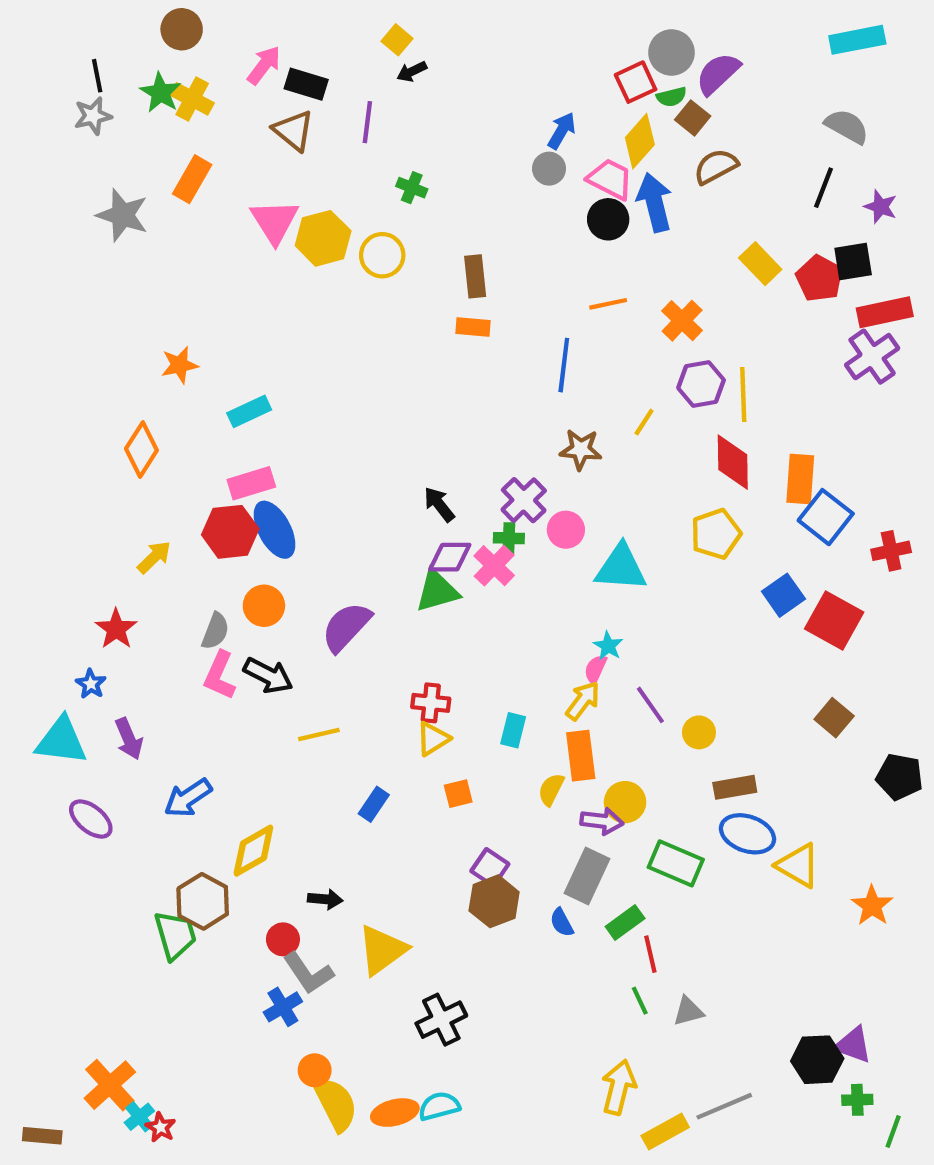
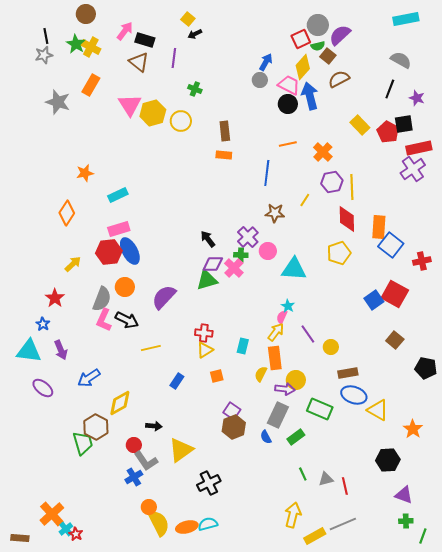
blue square: (783, 595) -> (374, 300), moved
gray semicircle: (215, 631) -> (102, 299), size x1.4
red line: (650, 954) -> (345, 486), moved
black hexagon: (817, 1060) -> (388, 460), moved

